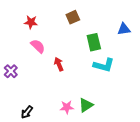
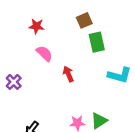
green rectangle: (94, 42) -> (97, 42), moved

